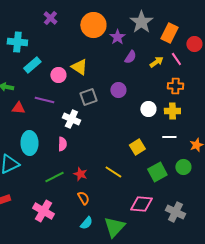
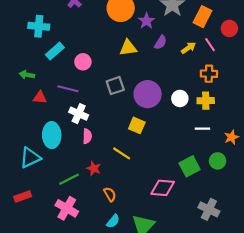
yellow triangle: (79, 67) -> (128, 48), moved, turned -42
purple circle: (118, 90) -> (148, 94), moved, size x1.6
white cross: (71, 119) -> (79, 114), moved
yellow square: (137, 147) -> (137, 125), moved, turned -35
yellow line: (113, 172) -> (122, 153), moved
red star: (80, 174) -> (94, 168), moved
green line: (54, 177) -> (69, 179), moved
pink diamond: (141, 204) -> (163, 188), moved

